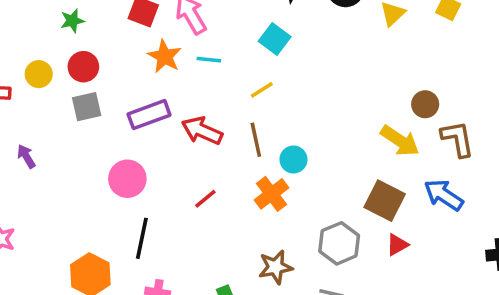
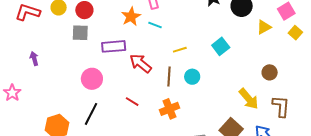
cyan square: (275, 39) -> (221, 46), moved
brown circle: (425, 104) -> (270, 72), moved
purple arrow: (26, 156) -> (34, 59), moved
cyan circle: (293, 160) -> (192, 77), moved
red line: (205, 199) -> (132, 102), turned 56

